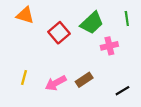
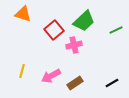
green line: (127, 18) -> (116, 30), moved, turned 72
pink cross: (109, 46) -> (74, 45), moved
brown rectangle: (84, 80) -> (75, 83), moved

